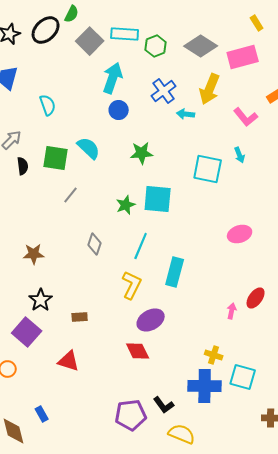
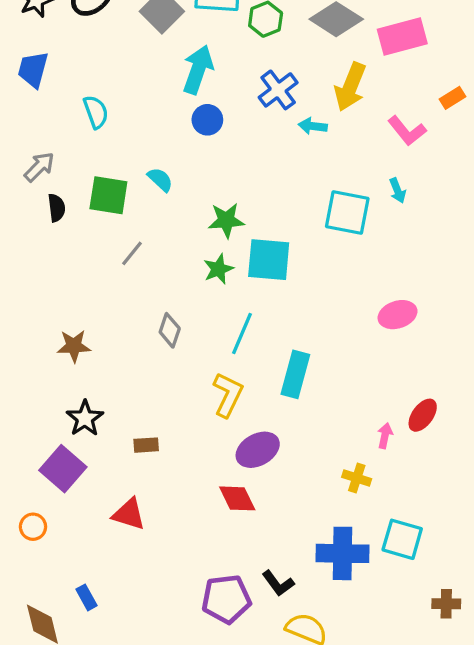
cyan semicircle: (89, 148) -> (160, 179), size x0.7
green star: (142, 153) -> (226, 220), moved
yellow cross: (214, 355) -> (357, 478), moved

